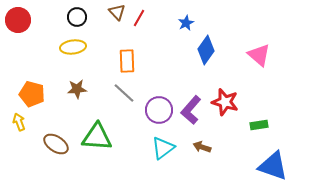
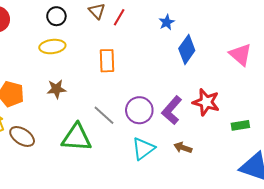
gray line: (124, 93) -> (104, 115), moved
brown ellipse: (56, 144) -> (22, 136), moved

